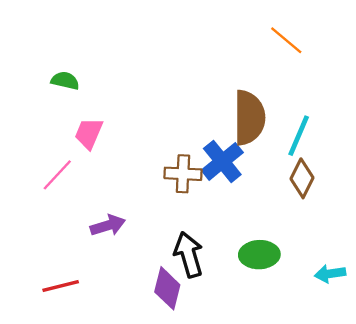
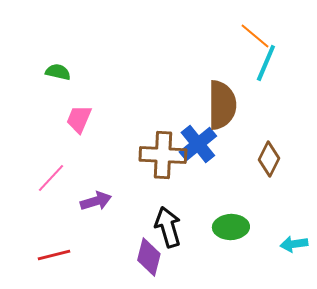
cyan line: (299, 136) -> (266, 63), moved
brown cross: (183, 174) -> (163, 155), size x1.4
pink line: (57, 175) -> (51, 178), moved

